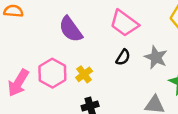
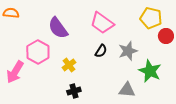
gray star: (156, 57) -> (128, 51), turned 30
pink hexagon: (52, 73) -> (38, 52), moved

